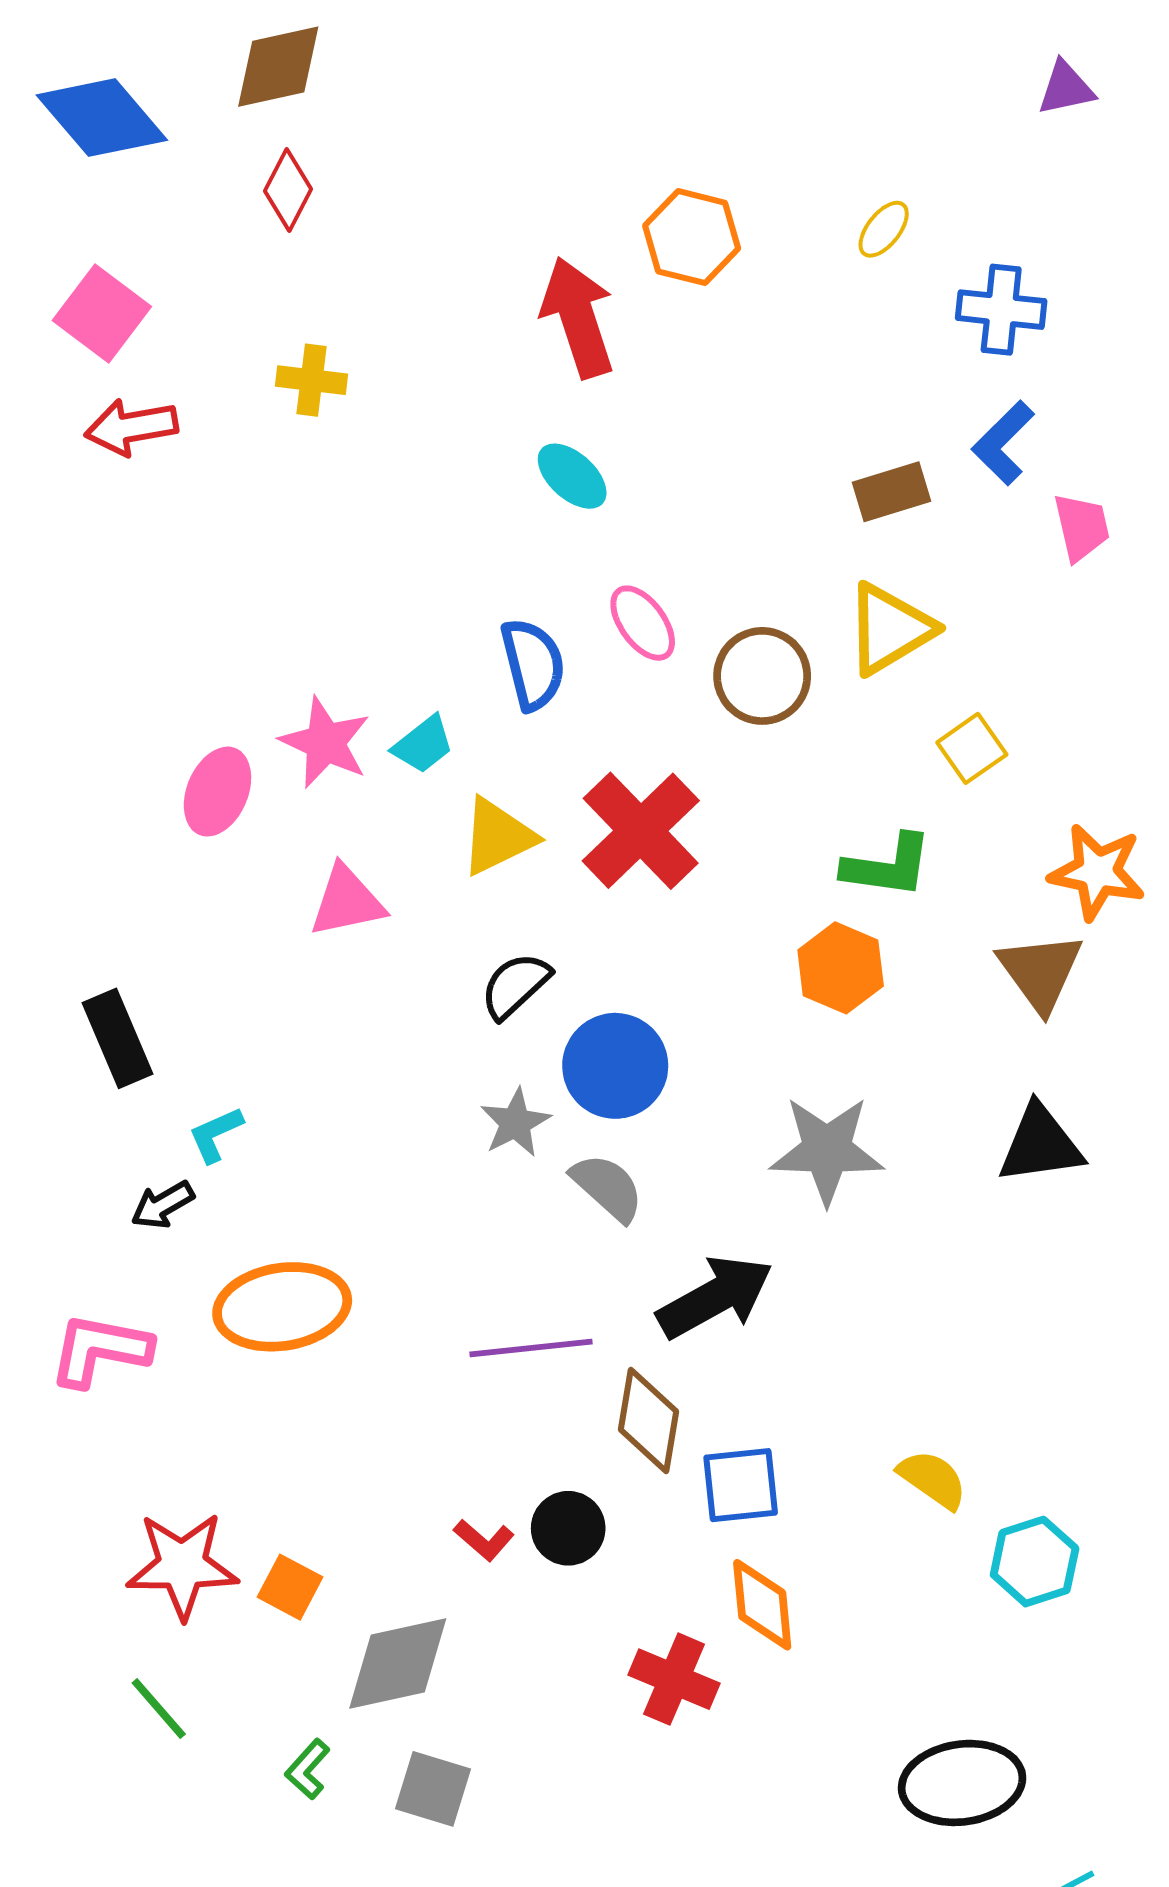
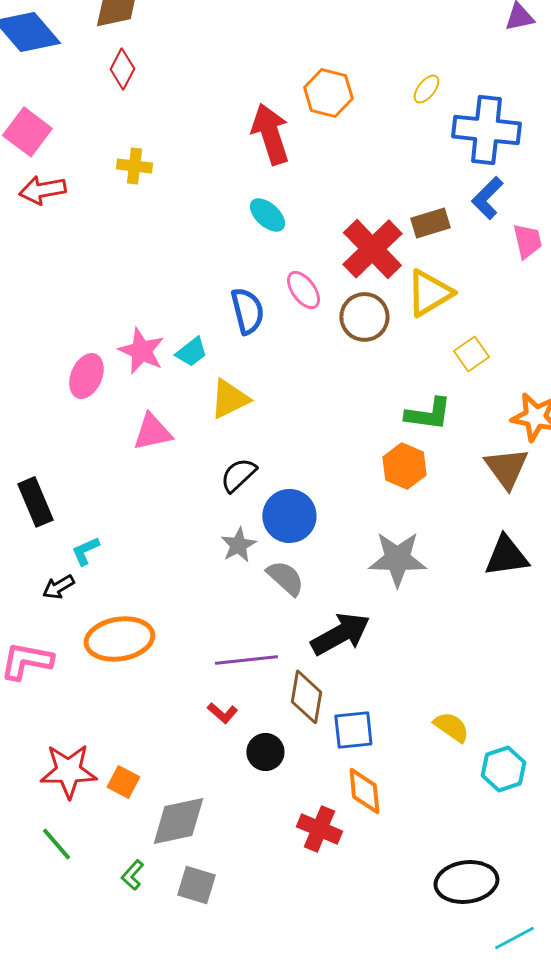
blue cross: (1001, 310) -> (486, 130), size x1.5
red cross: (641, 831) -> (372, 249), moved
red L-shape: (484, 1540) -> (222, 713), moved

